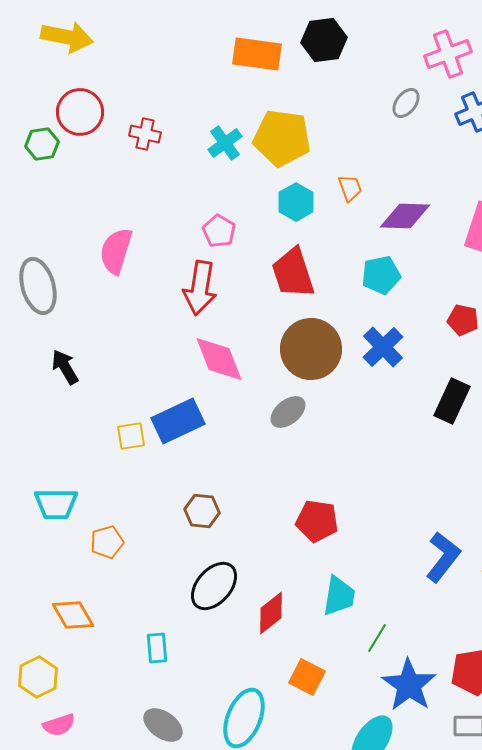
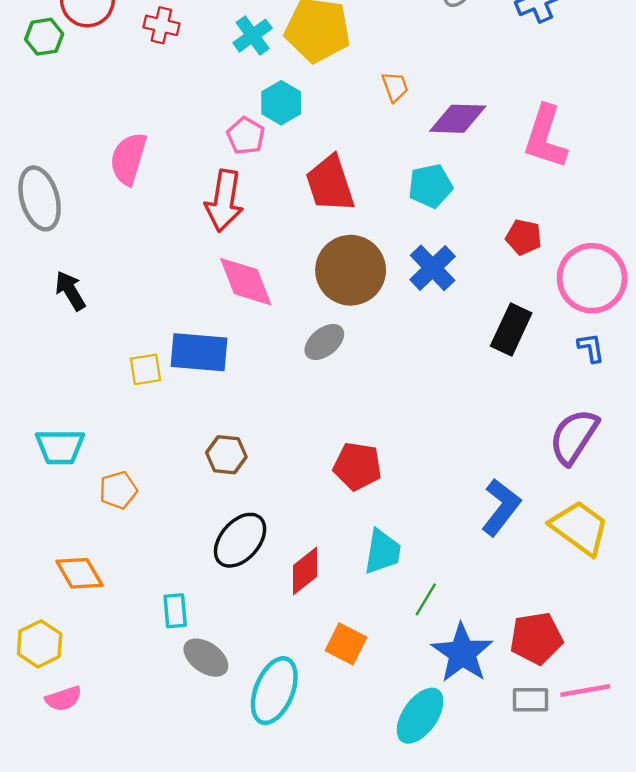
cyan hexagon: (296, 202) -> (281, 103), moved
blue rectangle: (178, 421) -> (199, 352), turned 30
gray ellipse: (163, 725) -> (206, 658), moved

